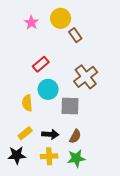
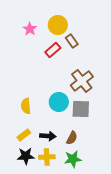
red rectangle: (41, 64) -> (53, 50), moved
cyan circle: (48, 89) -> (59, 102), moved
gray square: (70, 106) -> (81, 109), moved
black star: (17, 155) -> (26, 156), moved

